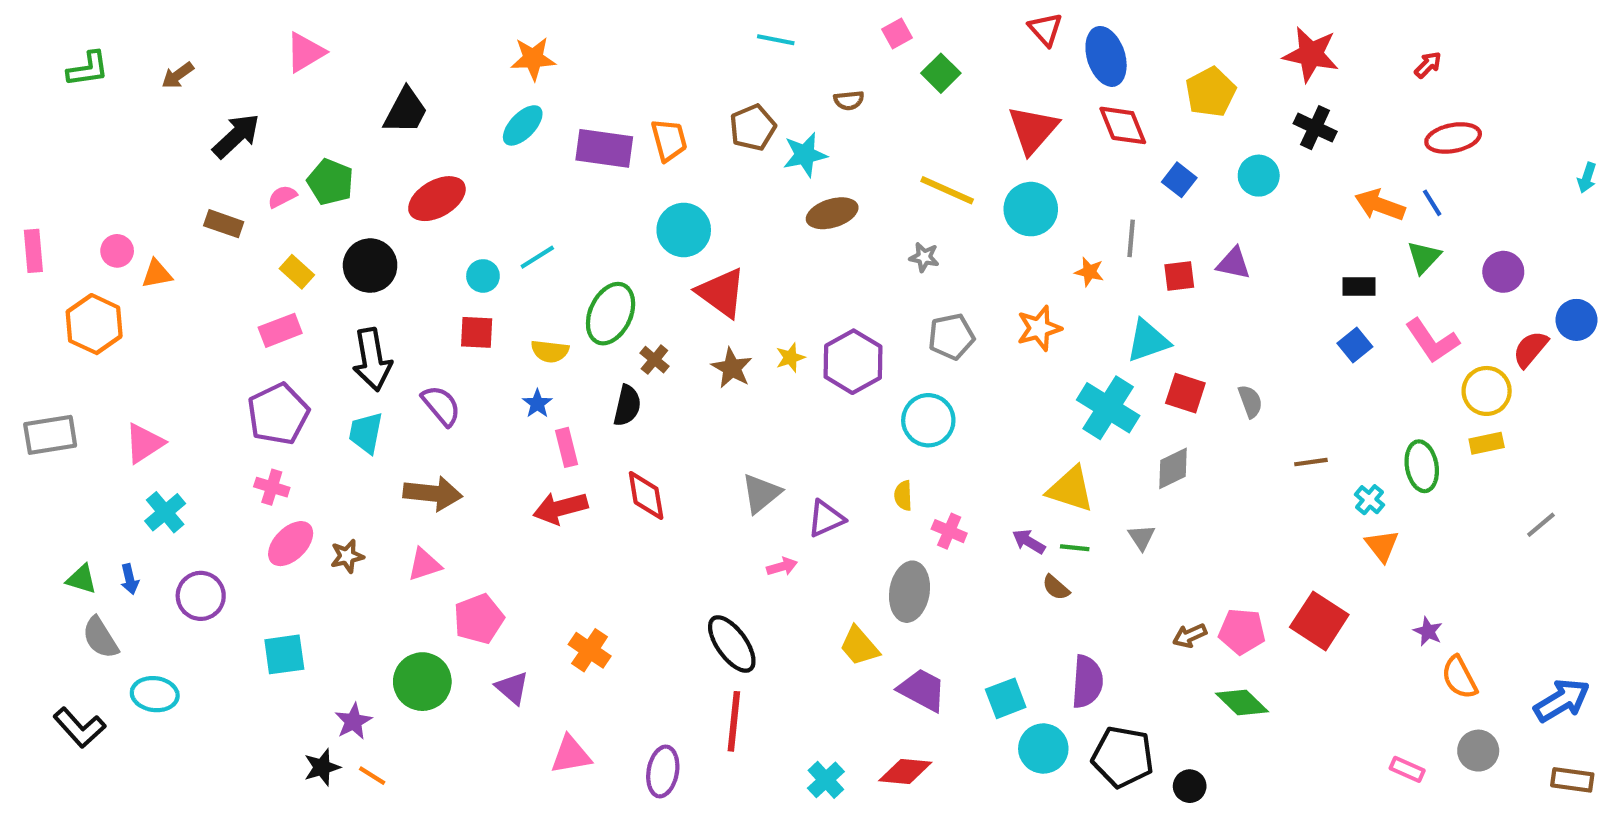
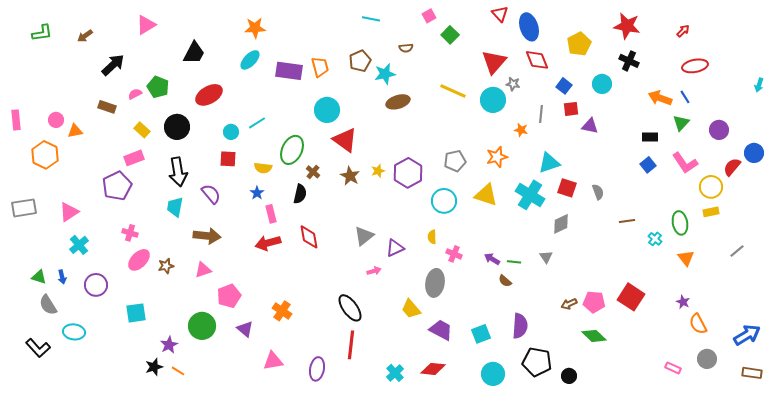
gray star: (924, 257) -> (513, 84), moved
red square: (1179, 276) -> (571, 109), moved
purple pentagon: (278, 414) -> (117, 186), moved
yellow triangle: (1070, 489) -> (486, 195), moved
orange triangle: (1382, 546) -> (686, 258), moved
cyan circle: (1043, 748) -> (493, 374), moved

